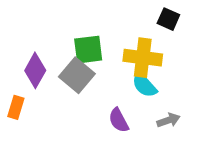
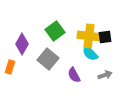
black square: (168, 19) -> (105, 37), moved, turned -32
green square: (88, 50) -> (55, 31), turned -30
gray square: (77, 75) -> (48, 59), moved

